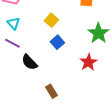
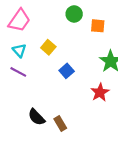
yellow square: (51, 20) -> (48, 47), moved
black semicircle: (29, 62) -> (37, 117), moved

